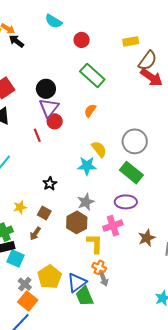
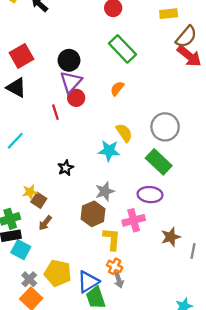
brown square: (44, 213) -> (39, 200), moved
yellow pentagon: (49, 277) -> (58, 273), turned -30

